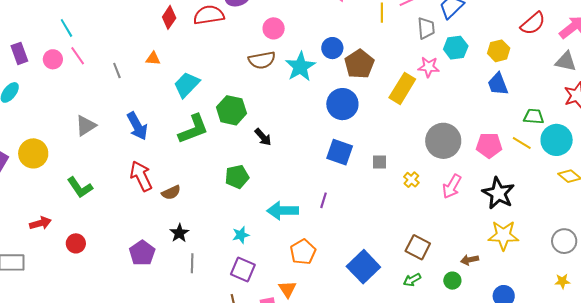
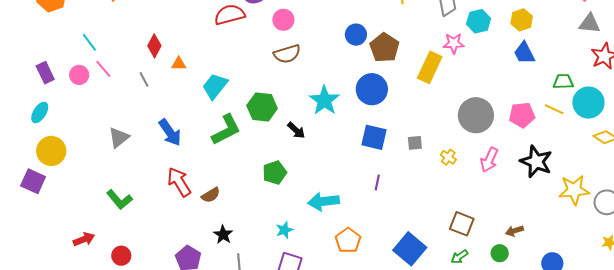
red diamond: (169, 17) -> (154, 46), moved
pink circle: (274, 28) -> (283, 20), moved
cyan star: (300, 67) -> (324, 100), moved
yellow circle: (33, 153) -> (51, 151), moved
purple line: (324, 200) -> (377, 182), moved
yellow star: (503, 235) -> (574, 190), moved

